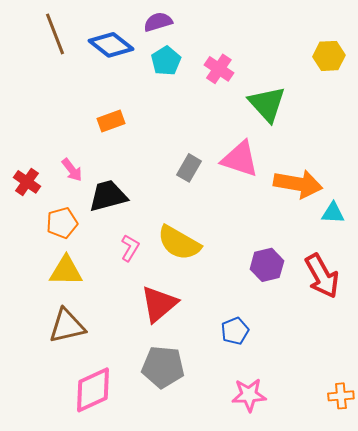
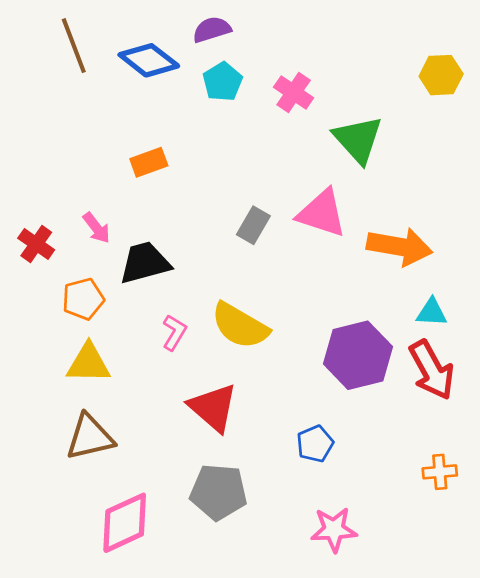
cyan triangle: (333, 213) -> (432, 312), moved
purple hexagon: (267, 265) -> (358, 355), size x1.5
red triangle: (159, 304) -> (213, 408), turned -39
orange cross: (341, 396) -> (440, 472), moved

